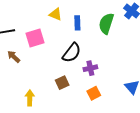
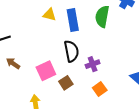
blue rectangle: (77, 23) -> (73, 20), size x1.5
pink square: (35, 38) -> (46, 71), moved
black semicircle: (72, 53) -> (71, 51), turned -40

